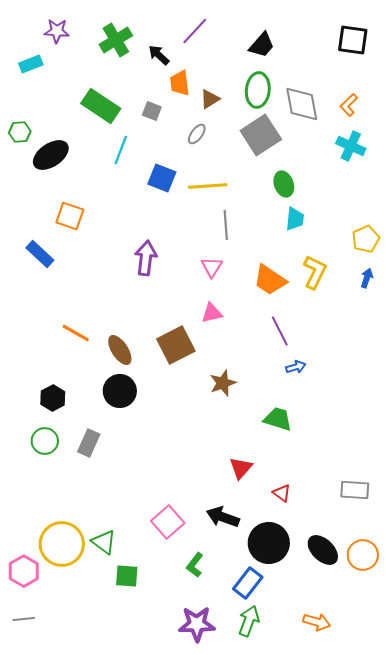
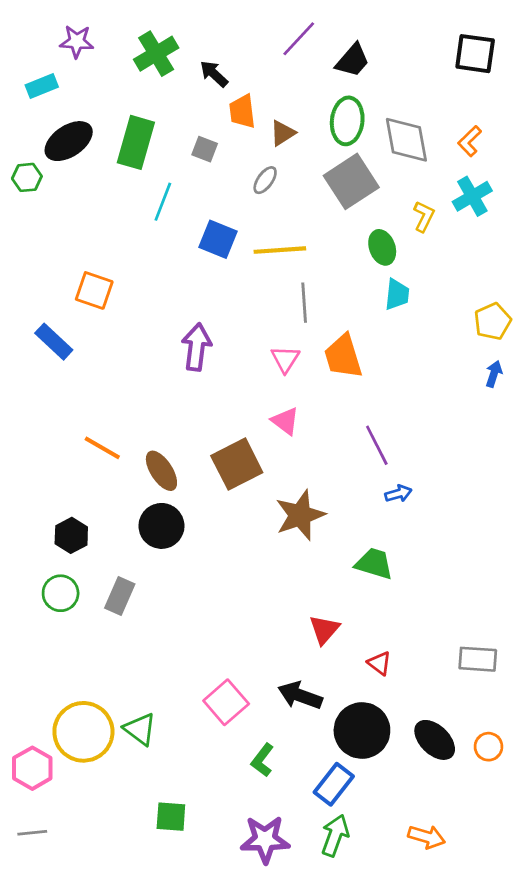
purple line: (195, 31) -> (299, 39), moved
green rectangle: (101, 106) -> (136, 142), turned 72
cyan cross: (351, 146) -> (472, 196), turned 36
black ellipse: (51, 155) -> (69, 141), moved
yellow L-shape: (315, 272) -> (424, 216), moved, size x0.7
orange trapezoid: (270, 280) -> (343, 356), moved, turned 39
pink triangle: (212, 313) -> (285, 421), turned 50
brown star: (223, 383) -> (300, 515), size x1.4
orange circle: (363, 555) -> (488, 747), size x0.7
green square: (127, 576) -> (171, 817), moved

